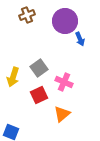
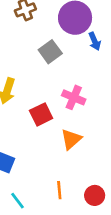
gray square: (39, 68) -> (50, 52), moved

